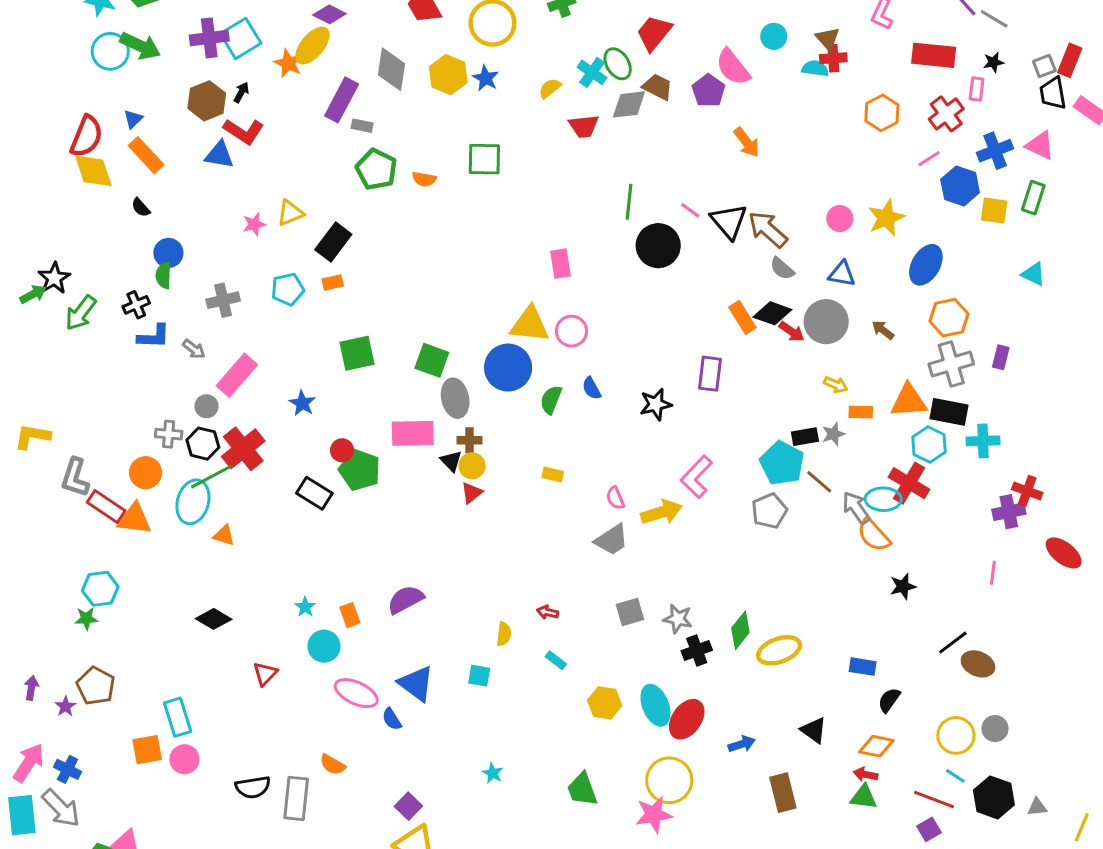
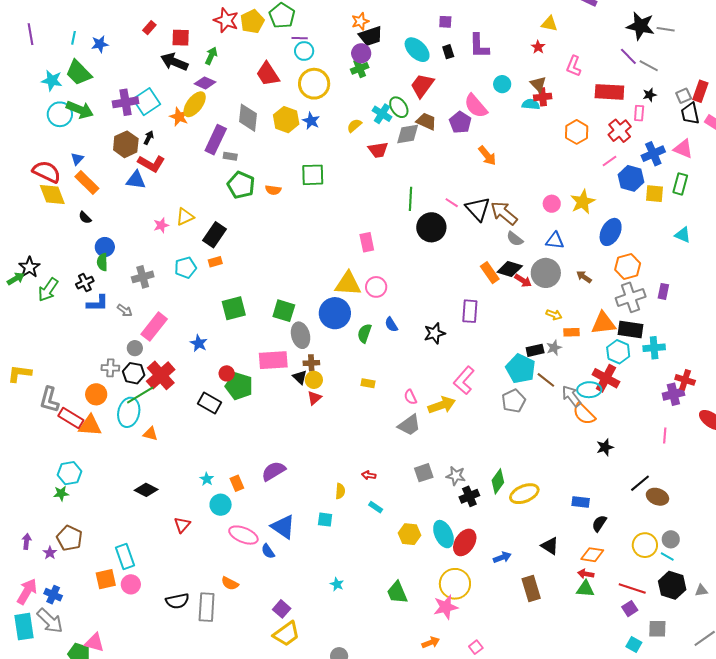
red semicircle: (86, 136) -> (47, 172), turned -84
cyan line: (955, 776) -> (667, 556), moved

